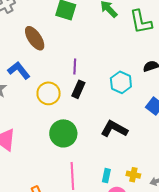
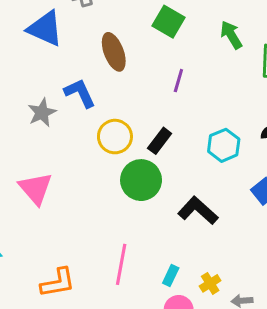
purple line: (75, 67) -> (178, 81), moved
green circle: (63, 133) -> (141, 180), moved
yellow cross: (133, 175) -> (210, 283), turned 32

